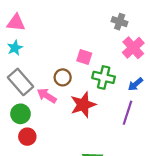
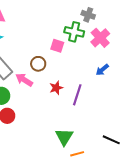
green cross: (104, 77) -> (74, 32), moved
red star: (83, 105) -> (56, 88), size x0.6
purple line: (128, 113) -> (77, 95), moved

